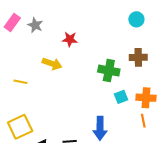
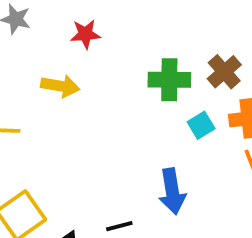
brown cross: (138, 57) -> (224, 72), moved, turned -30

